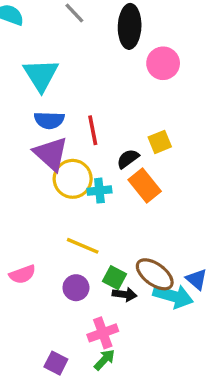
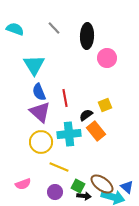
blue semicircle: (49, 120) -> (39, 92), turned 66
yellow circle: (73, 179) -> (41, 142), moved
cyan cross: (99, 191) -> (69, 134), size x1.6

